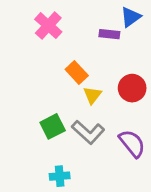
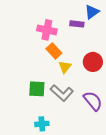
pink cross: (48, 26) -> (47, 30), moved, turned -30
green square: (53, 126) -> (37, 89), turned 30

